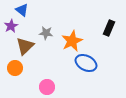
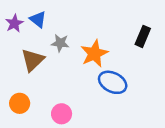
blue triangle: (22, 10) -> (38, 19), moved
purple star: (11, 26) -> (14, 23), moved
orange circle: (15, 68) -> (20, 103), moved

